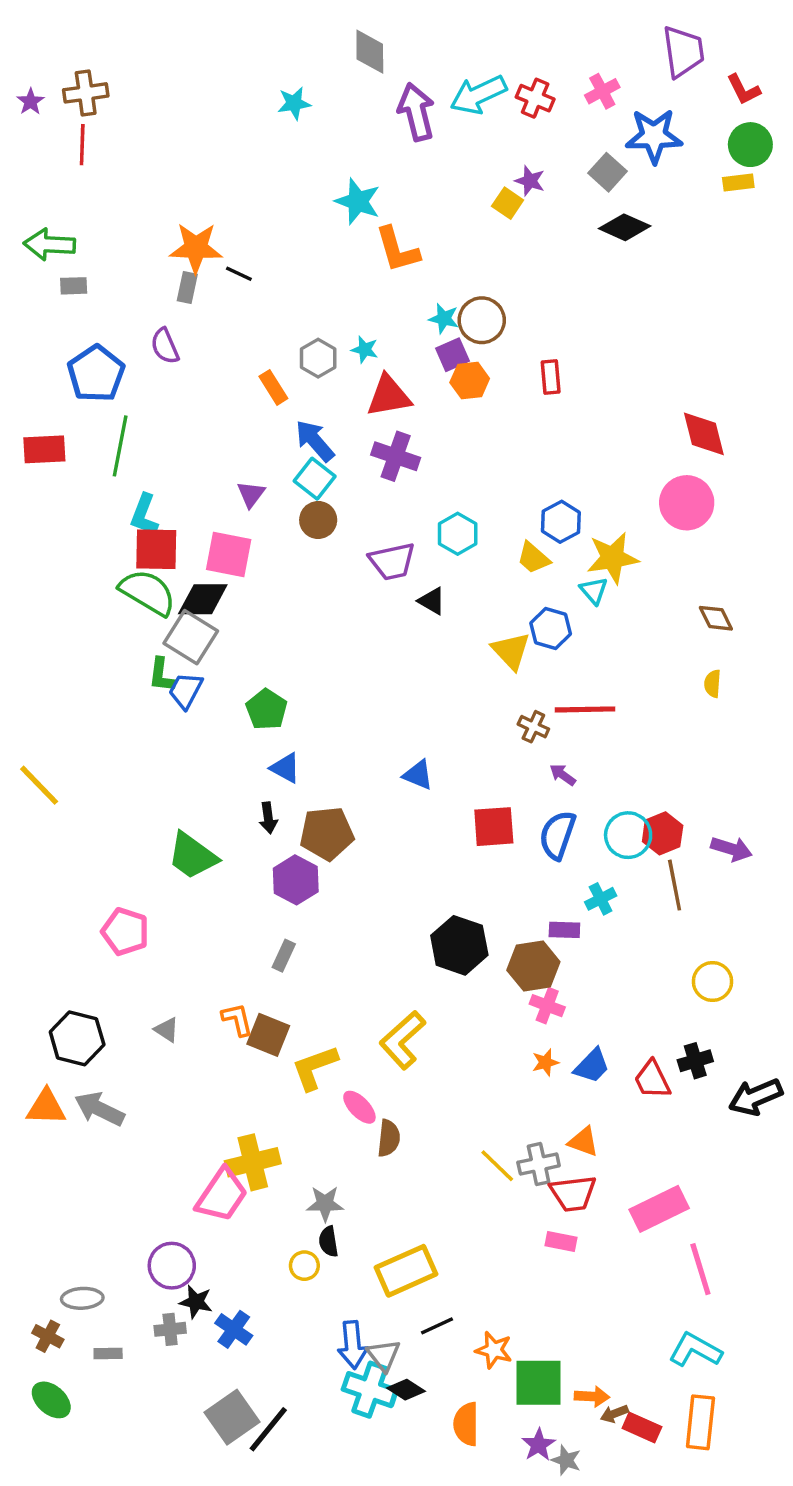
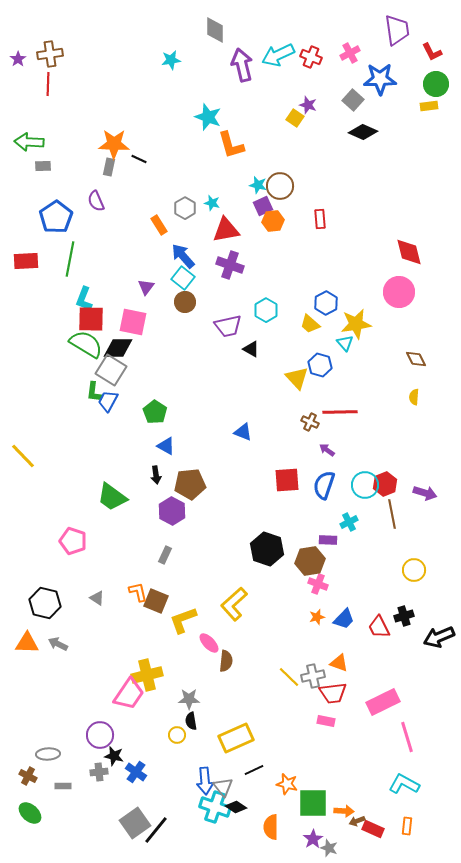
blue triangle: (418, 775) -> (243, 432), moved
gray arrow: (99, 1109) -> (58, 644), size x0.7
orange rectangle: (700, 1422) -> (407, 826), size x0.6

